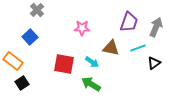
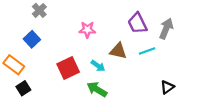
purple trapezoid: (129, 22) -> (137, 23), turned 135
black triangle: (154, 63) -> (167, 87), moved
red square: (64, 64) -> (68, 68), turned -35

